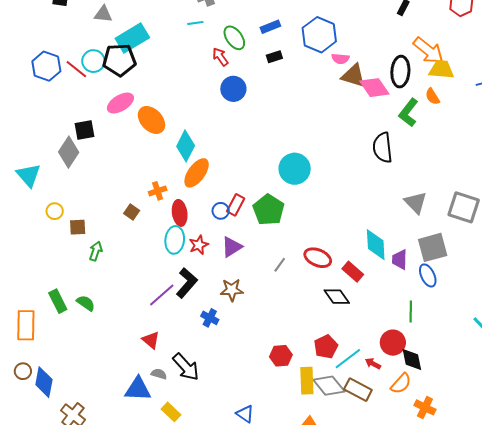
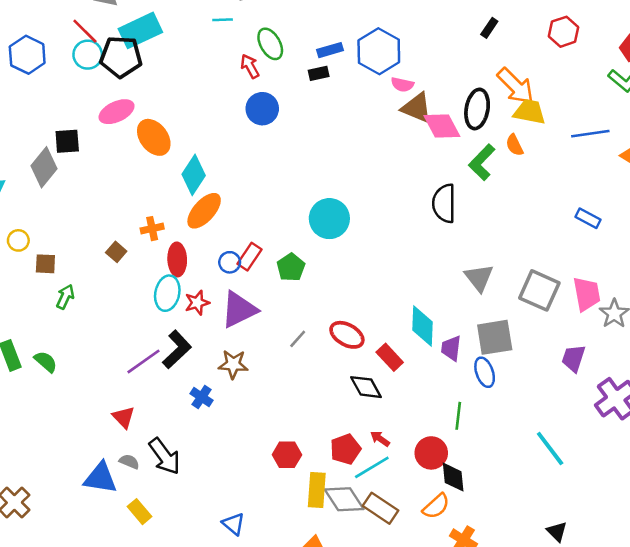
blue rectangle: (270, 27) -> (330, 50), moved
red line: (76, 69) -> (85, 31), moved
green pentagon: (269, 210) -> (291, 267), size x0.7
purple triangle: (232, 247) -> (239, 310), size x1.4
red arrow: (373, 364) -> (380, 439), moved

